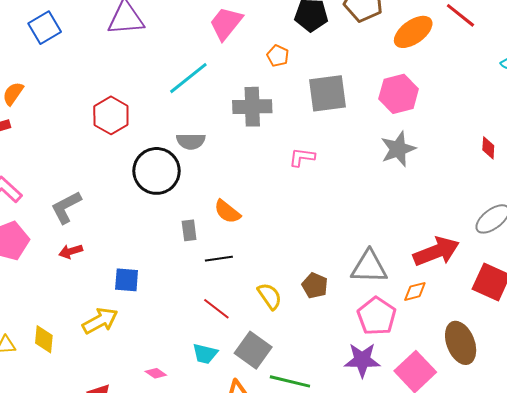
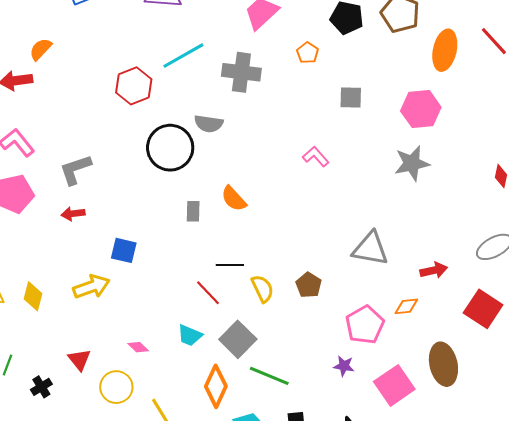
orange ellipse: (413, 32) -> (445, 50), turned -51
cyan line: (188, 78) -> (183, 56), moved
gray square: (327, 93) -> (351, 97), size x0.6
gray cross: (252, 107) -> (241, 72), moved
pink L-shape: (302, 157) -> (316, 157), turned 32
red arrow: (436, 252) -> (434, 270), size x0.6
black line: (219, 259) -> (230, 265), moved
gray triangle: (369, 267) -> (370, 249), moved
purple star: (362, 360) -> (344, 366), size x0.6

